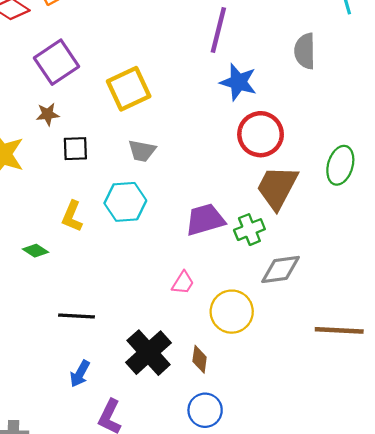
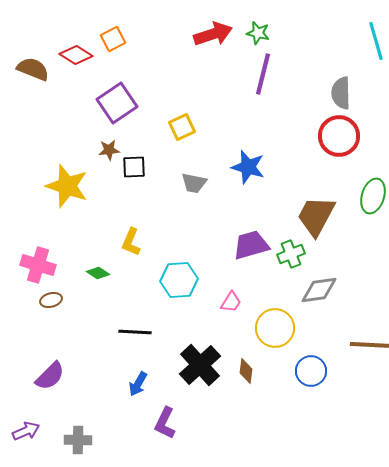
blue star: (238, 82) -> (248, 167), moved
yellow square: (129, 89) -> (182, 127), size x0.7
red circle: (261, 134) -> (339, 136), moved
black square: (75, 149) -> (134, 167), moved
cyan hexagon: (125, 202) -> (179, 280), moved
blue circle: (205, 410) -> (311, 371), moved

